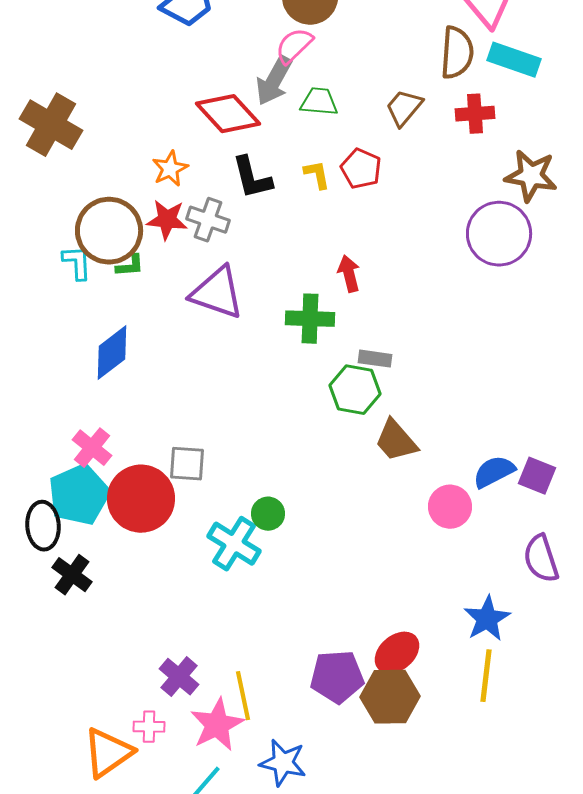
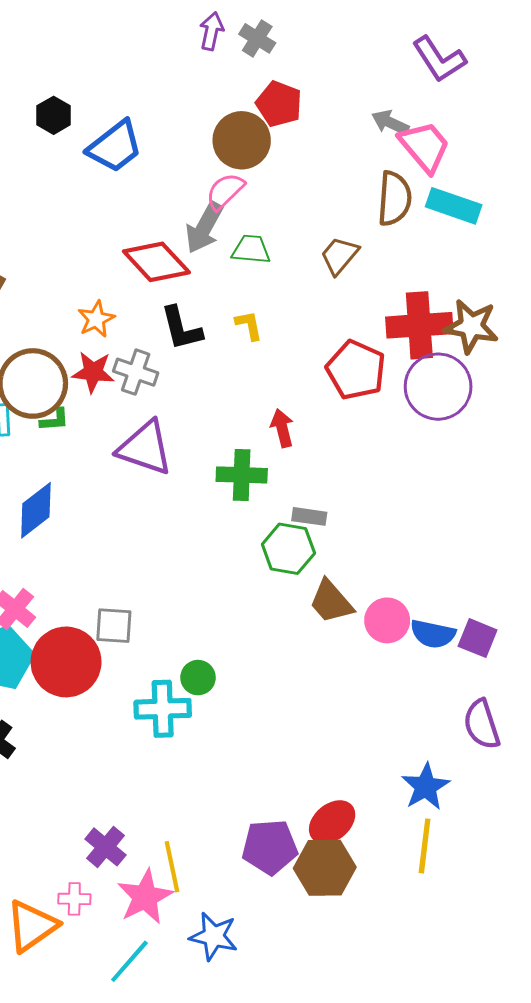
red cross: (475, 114) -> (419, 325), moved, size x1.6
red pentagon: (361, 169) -> (356, 370), moved, size x1.4
blue semicircle: (494, 472) -> (433, 634), turned -141
pink circle: (450, 507) -> (387, 620), moved
cyan cross: (234, 544) -> (163, 709), turned -34

